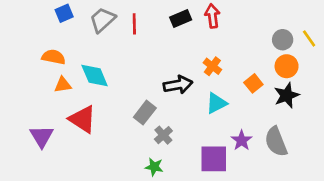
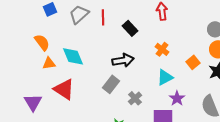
black rectangle: (181, 19) -> (130, 28), moved, turned 70
orange semicircle: (53, 57) -> (42, 42), turned 42
black arrow: (178, 85) -> (123, 60), moved
gray cross: (163, 135) -> (135, 98), moved
purple star: (242, 140) -> (177, 98), moved

